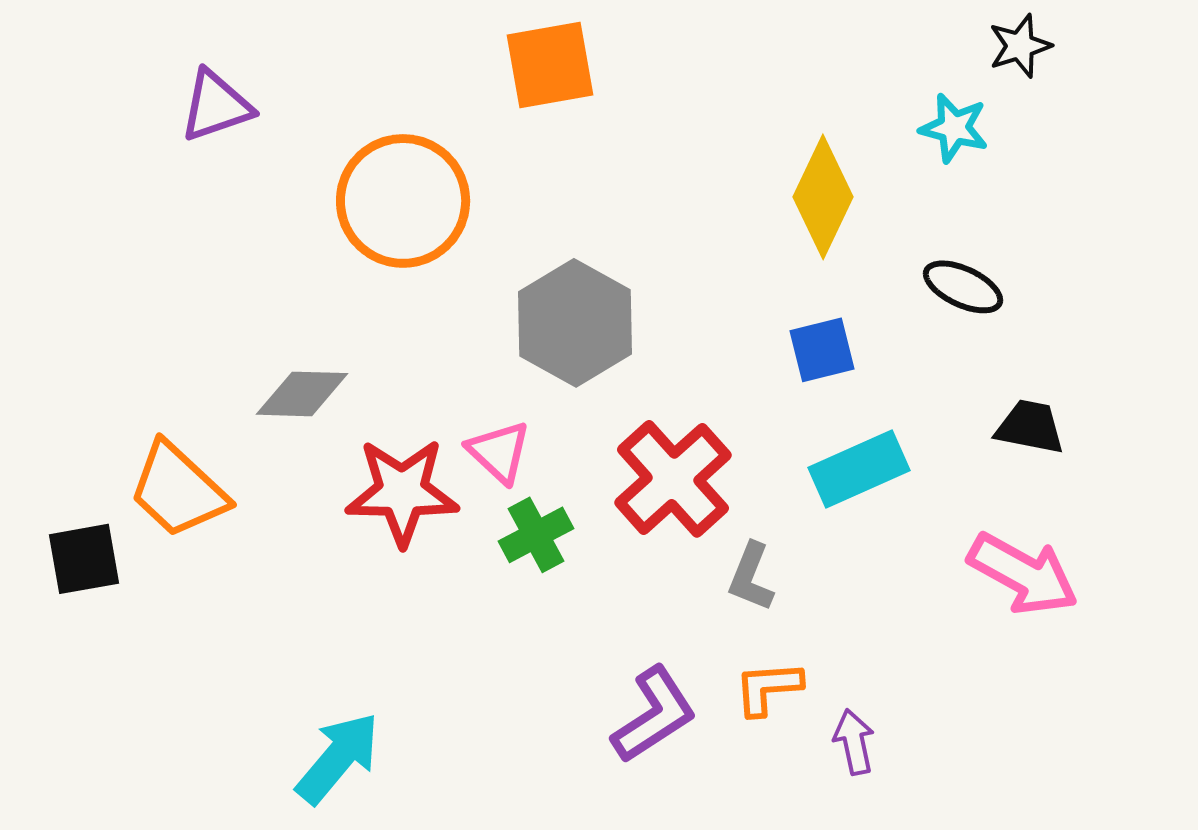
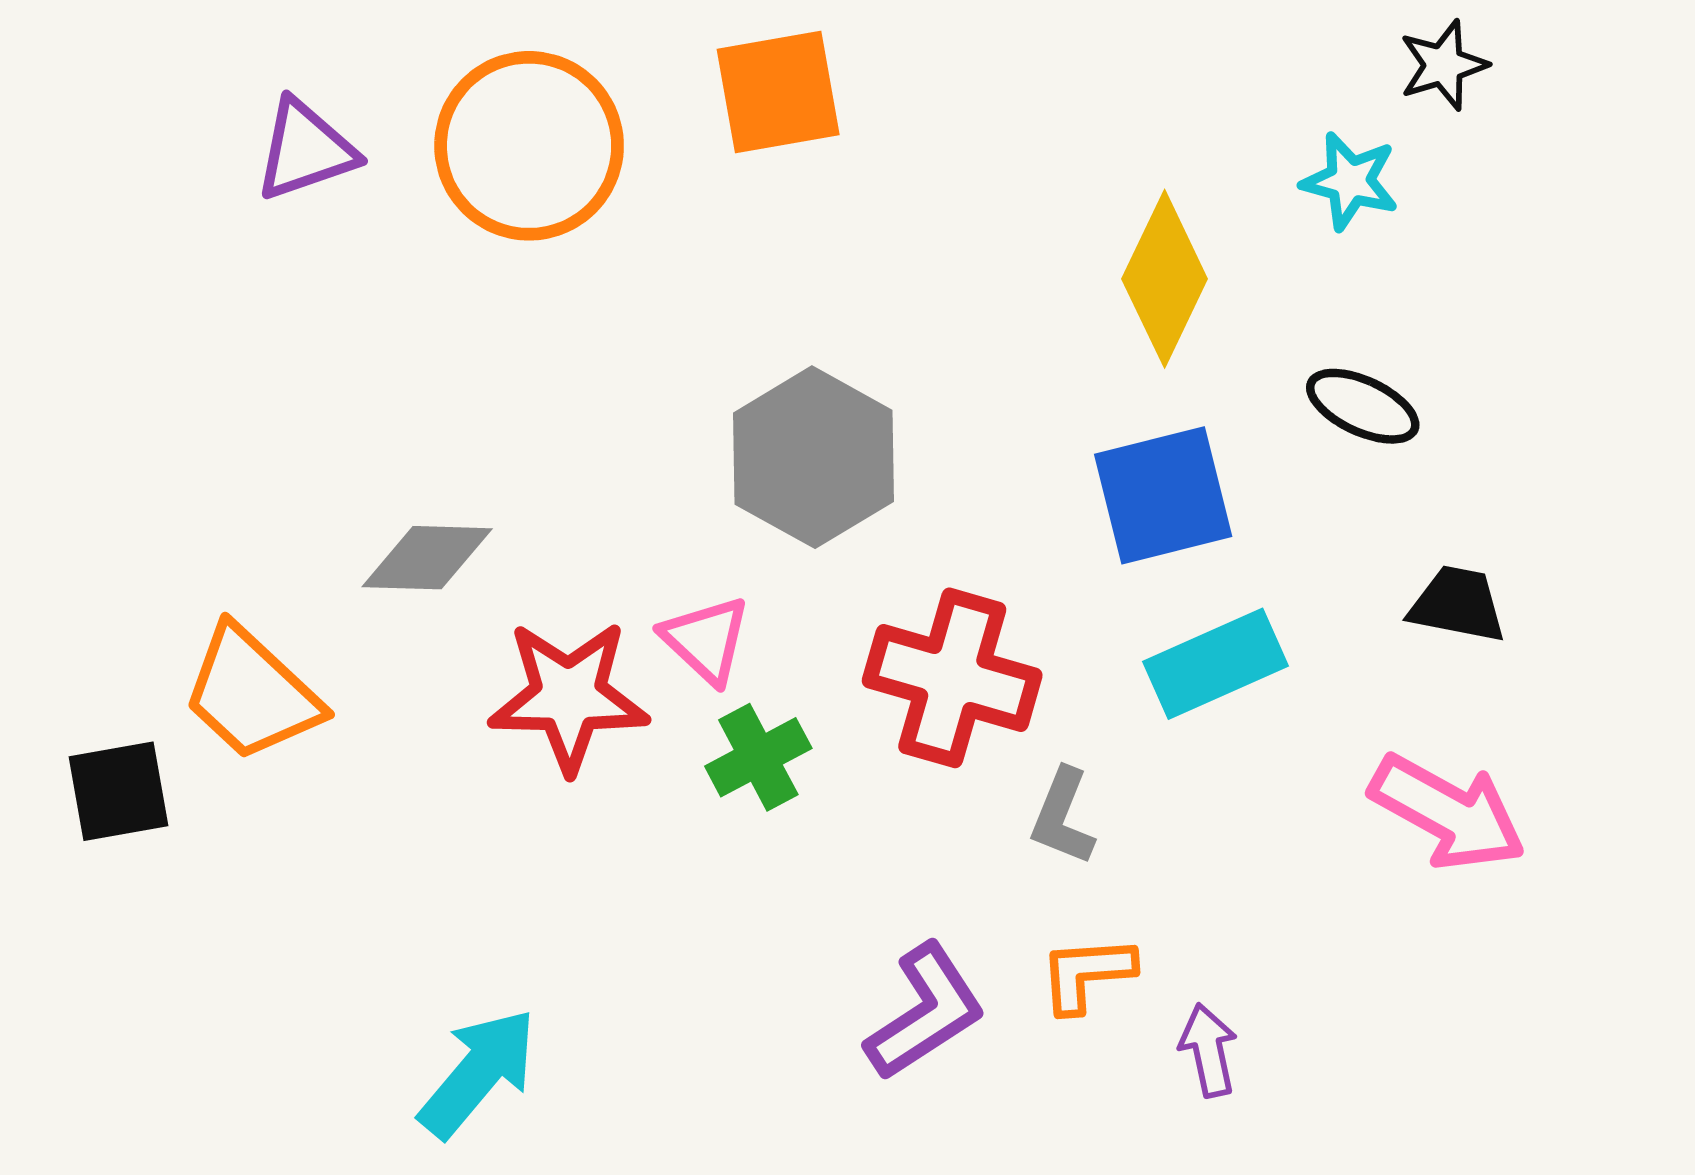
orange circle: (403, 201) -> (529, 146), moved
blue square: (822, 350) -> (1163, 495), size x1.5
red cross: (673, 479) -> (952, 678), turned -32

